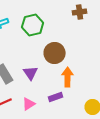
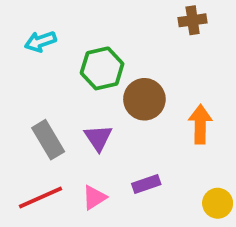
green hexagon: (33, 25) -> (102, 68), moved
orange arrow: (68, 77) -> (200, 124), moved

